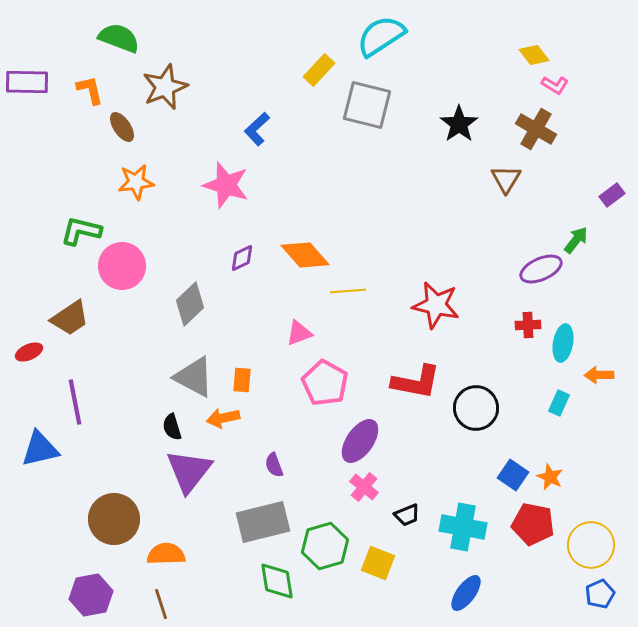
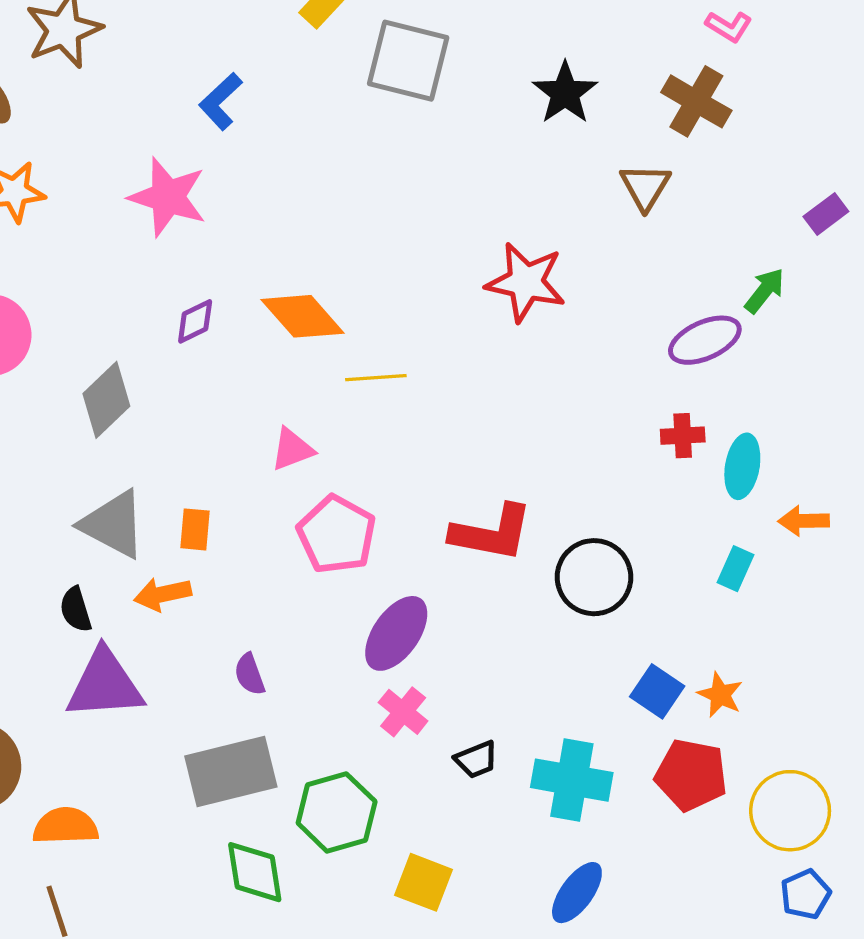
red star: (436, 305) -> (526, 282), moved
purple triangle: (189, 471) -> (105, 685), turned 48
yellow square: (378, 563) -> (424, 882), moved

